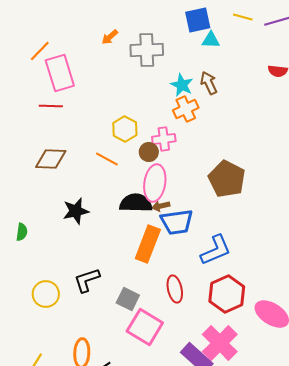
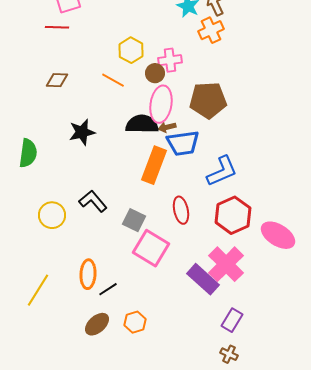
orange cross: (186, 109) -> (211, 30), moved
brown diamond: (51, 159) -> (57, 80), size x0.7
brown pentagon: (227, 179) -> (208, 100), moved, turned -30
green semicircle: (22, 232) -> (28, 153), size x1.6
black L-shape: (87, 280) -> (93, 201), turned 68

